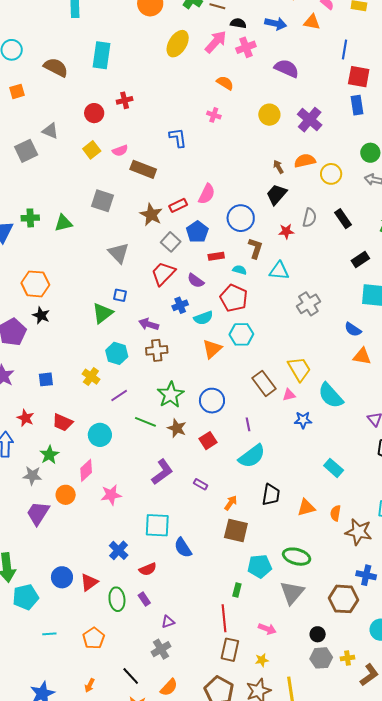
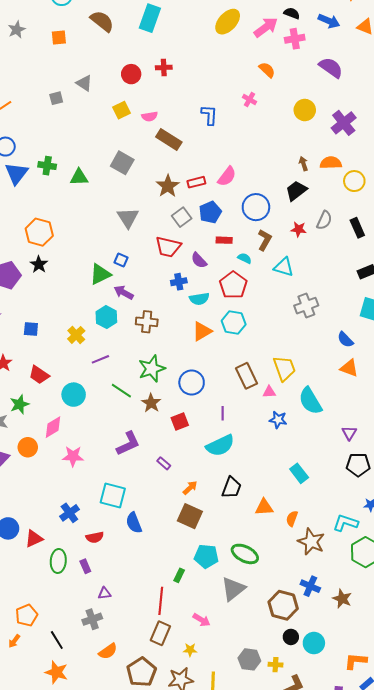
gray square: (26, 151) -> (56, 98), size x0.6
red trapezoid: (163, 273) -> (168, 247), turned -132
purple arrow: (149, 324) -> (124, 292), moved
black circle: (318, 634) -> (291, 637), moved
orange pentagon: (94, 638) -> (27, 615), moved
orange semicircle: (169, 687) -> (108, 651), moved

